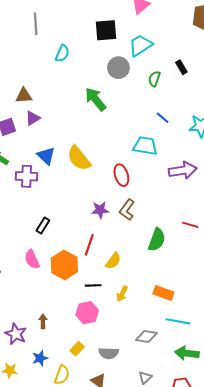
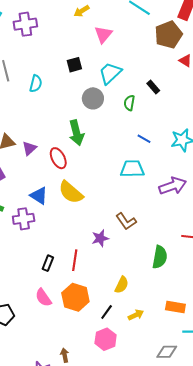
black square: (106, 30) -> (74, 65), size x0.7
cyan semicircle: (62, 53) -> (36, 84), moved
green arrow: (96, 99) -> (76, 133), turned -145
purple triangle: (33, 118) -> (29, 148), moved
red ellipse: (121, 175) -> (58, 158), moved
brown L-shape: (127, 210) -> (126, 221), moved, turned -60
red line: (89, 245) -> (75, 260), moved
black line: (93, 285) -> (107, 312), turned -42
yellow arrow: (122, 294) -> (136, 315), turned -133

